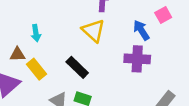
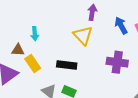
blue arrow: (141, 30) -> (121, 25), moved
black rectangle: (77, 67) -> (67, 65), turned -42

